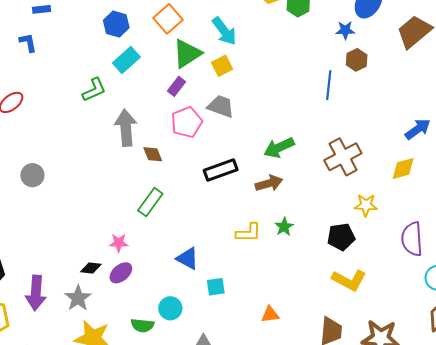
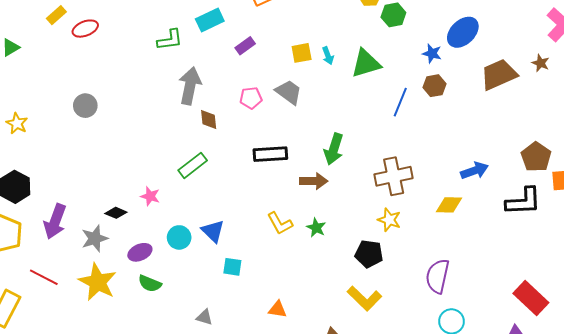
cyan arrow: (224, 31) -> (328, 56), moved, size x0.6
green triangle: (187, 53) -> (366, 63), moved
purple rectangle: (176, 86) -> (245, 46), moved
pink pentagon: (187, 122) -> (251, 98), size x0.7
green arrow: (279, 148) -> (334, 149), turned -64
yellow star: (366, 205) -> (389, 220), moved
green star: (284, 227) -> (316, 228), turned -30
yellow L-shape: (249, 233) -> (280, 223), turned 44
purple ellipse: (121, 273) -> (140, 252), moved
cyan circle: (170, 308) -> (179, 237), moved

